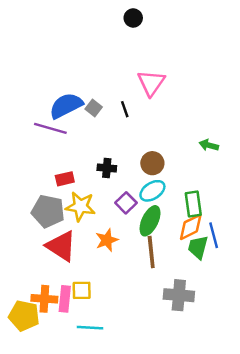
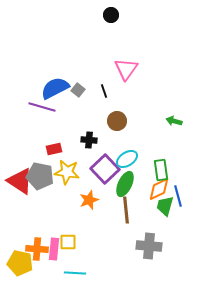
brown circle: (152, 163) -> (117, 121), moved
purple square: (126, 203) -> (105, 169), size x1.6
red triangle: (61, 246) -> (20, 181), moved

